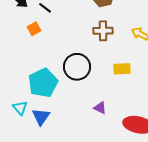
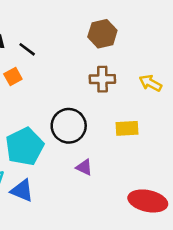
purple triangle: (100, 108) -> (84, 167), moved
blue triangle: (41, 117) -> (22, 191), turned -42

